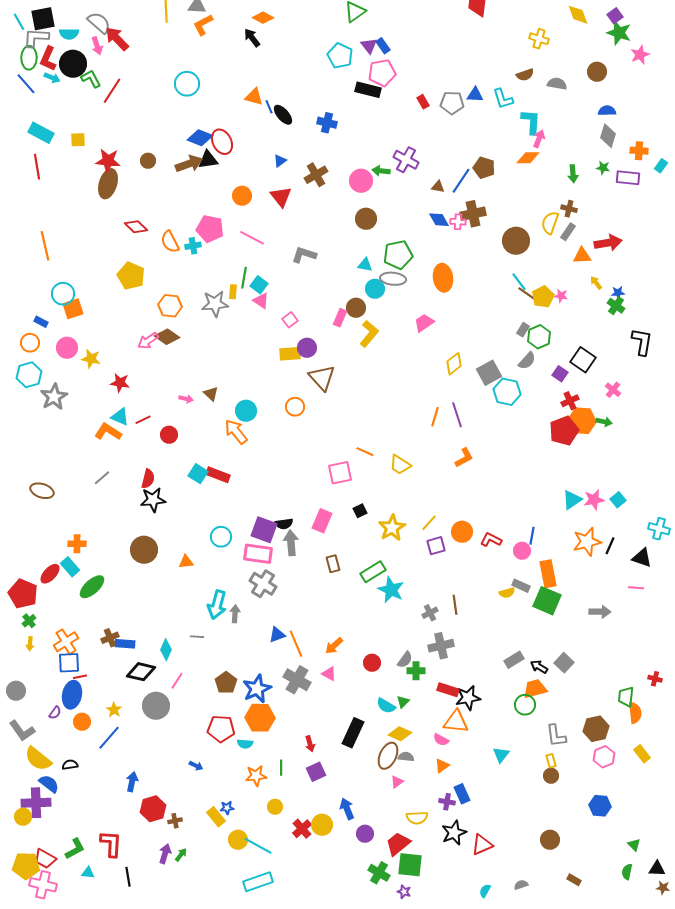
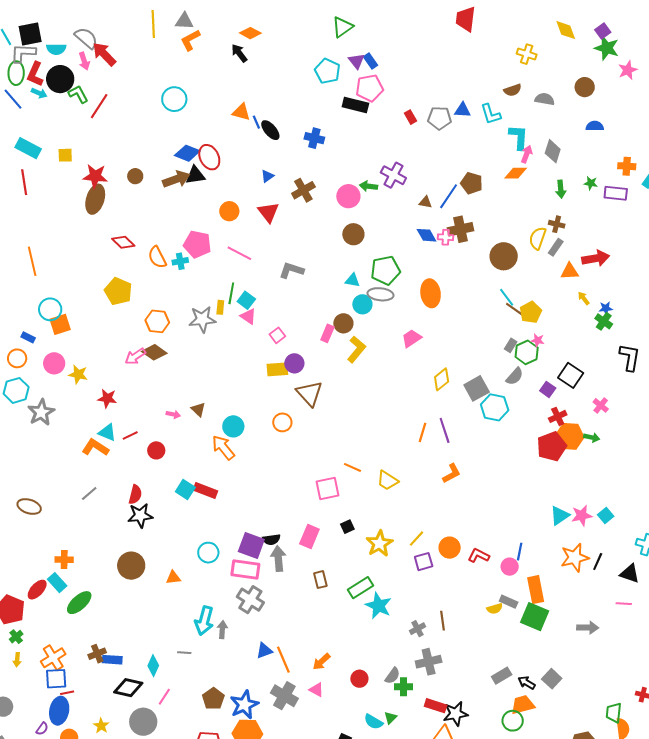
gray diamond: (608, 136) -> (553, 151), moved
pink star: (561, 296) -> (538, 340), moved

